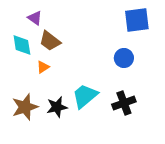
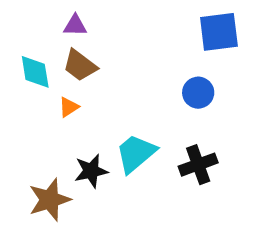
purple triangle: (35, 18) -> (75, 25), moved, turned -35
brown star: (25, 107) -> (50, 200), moved

